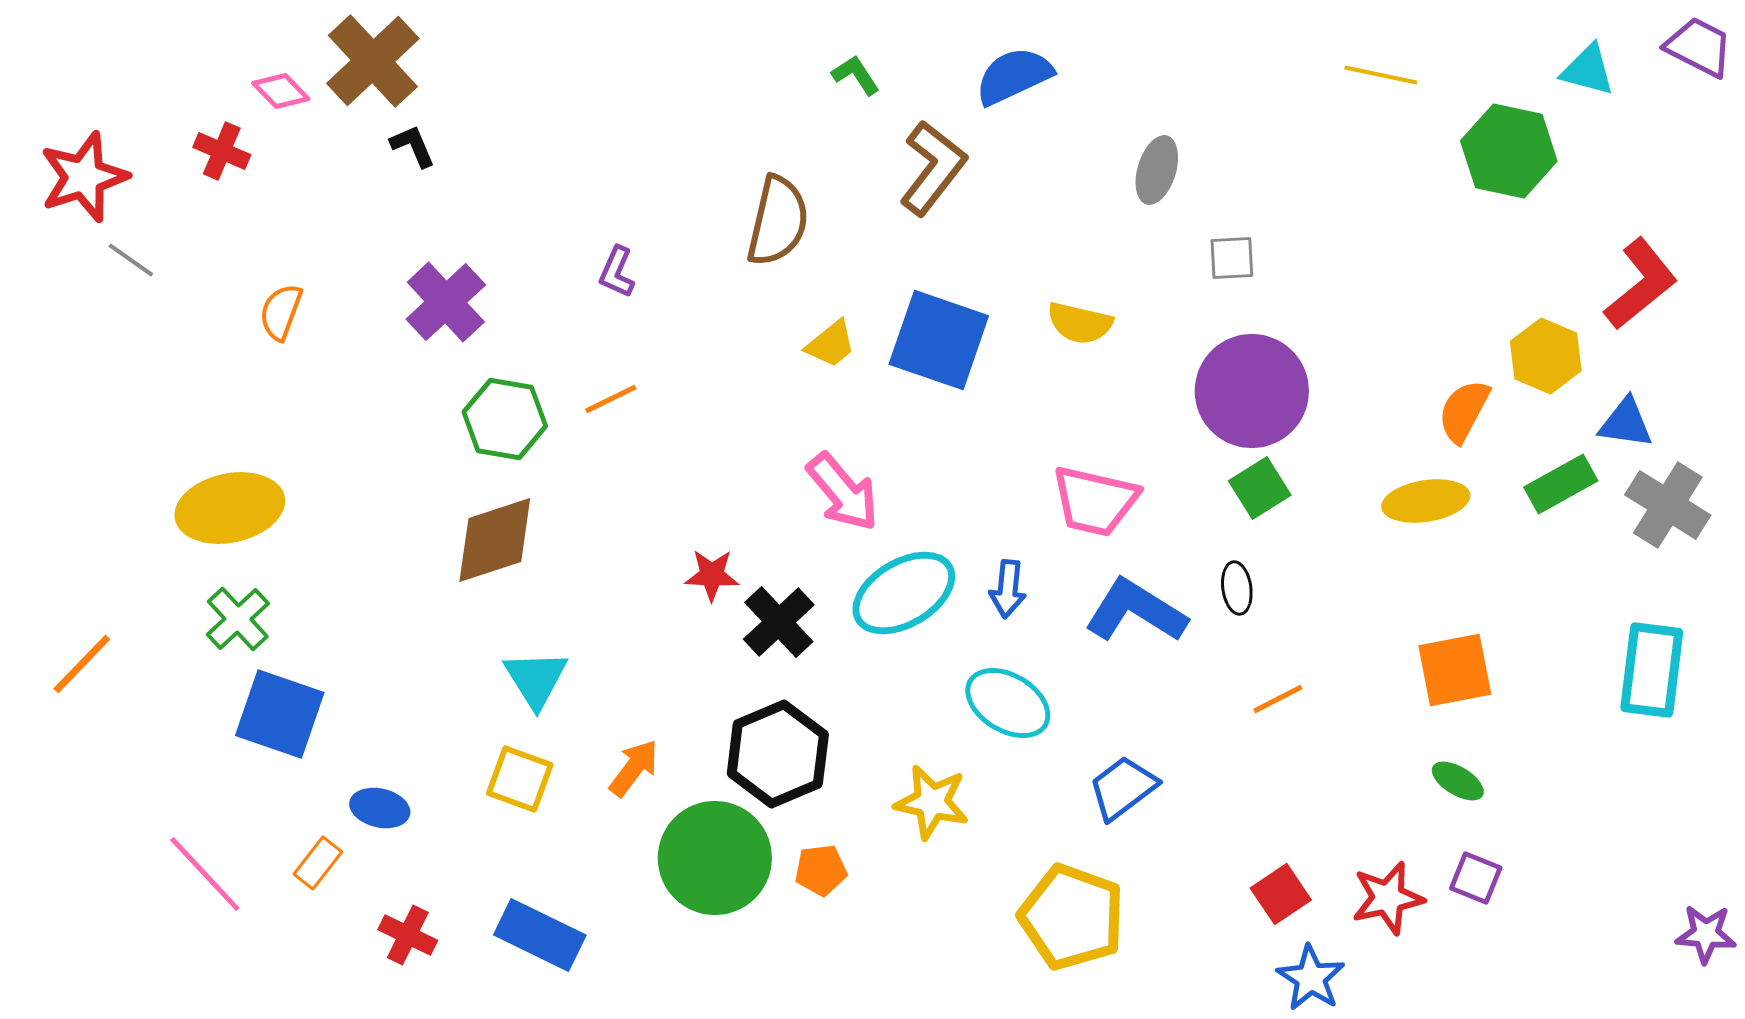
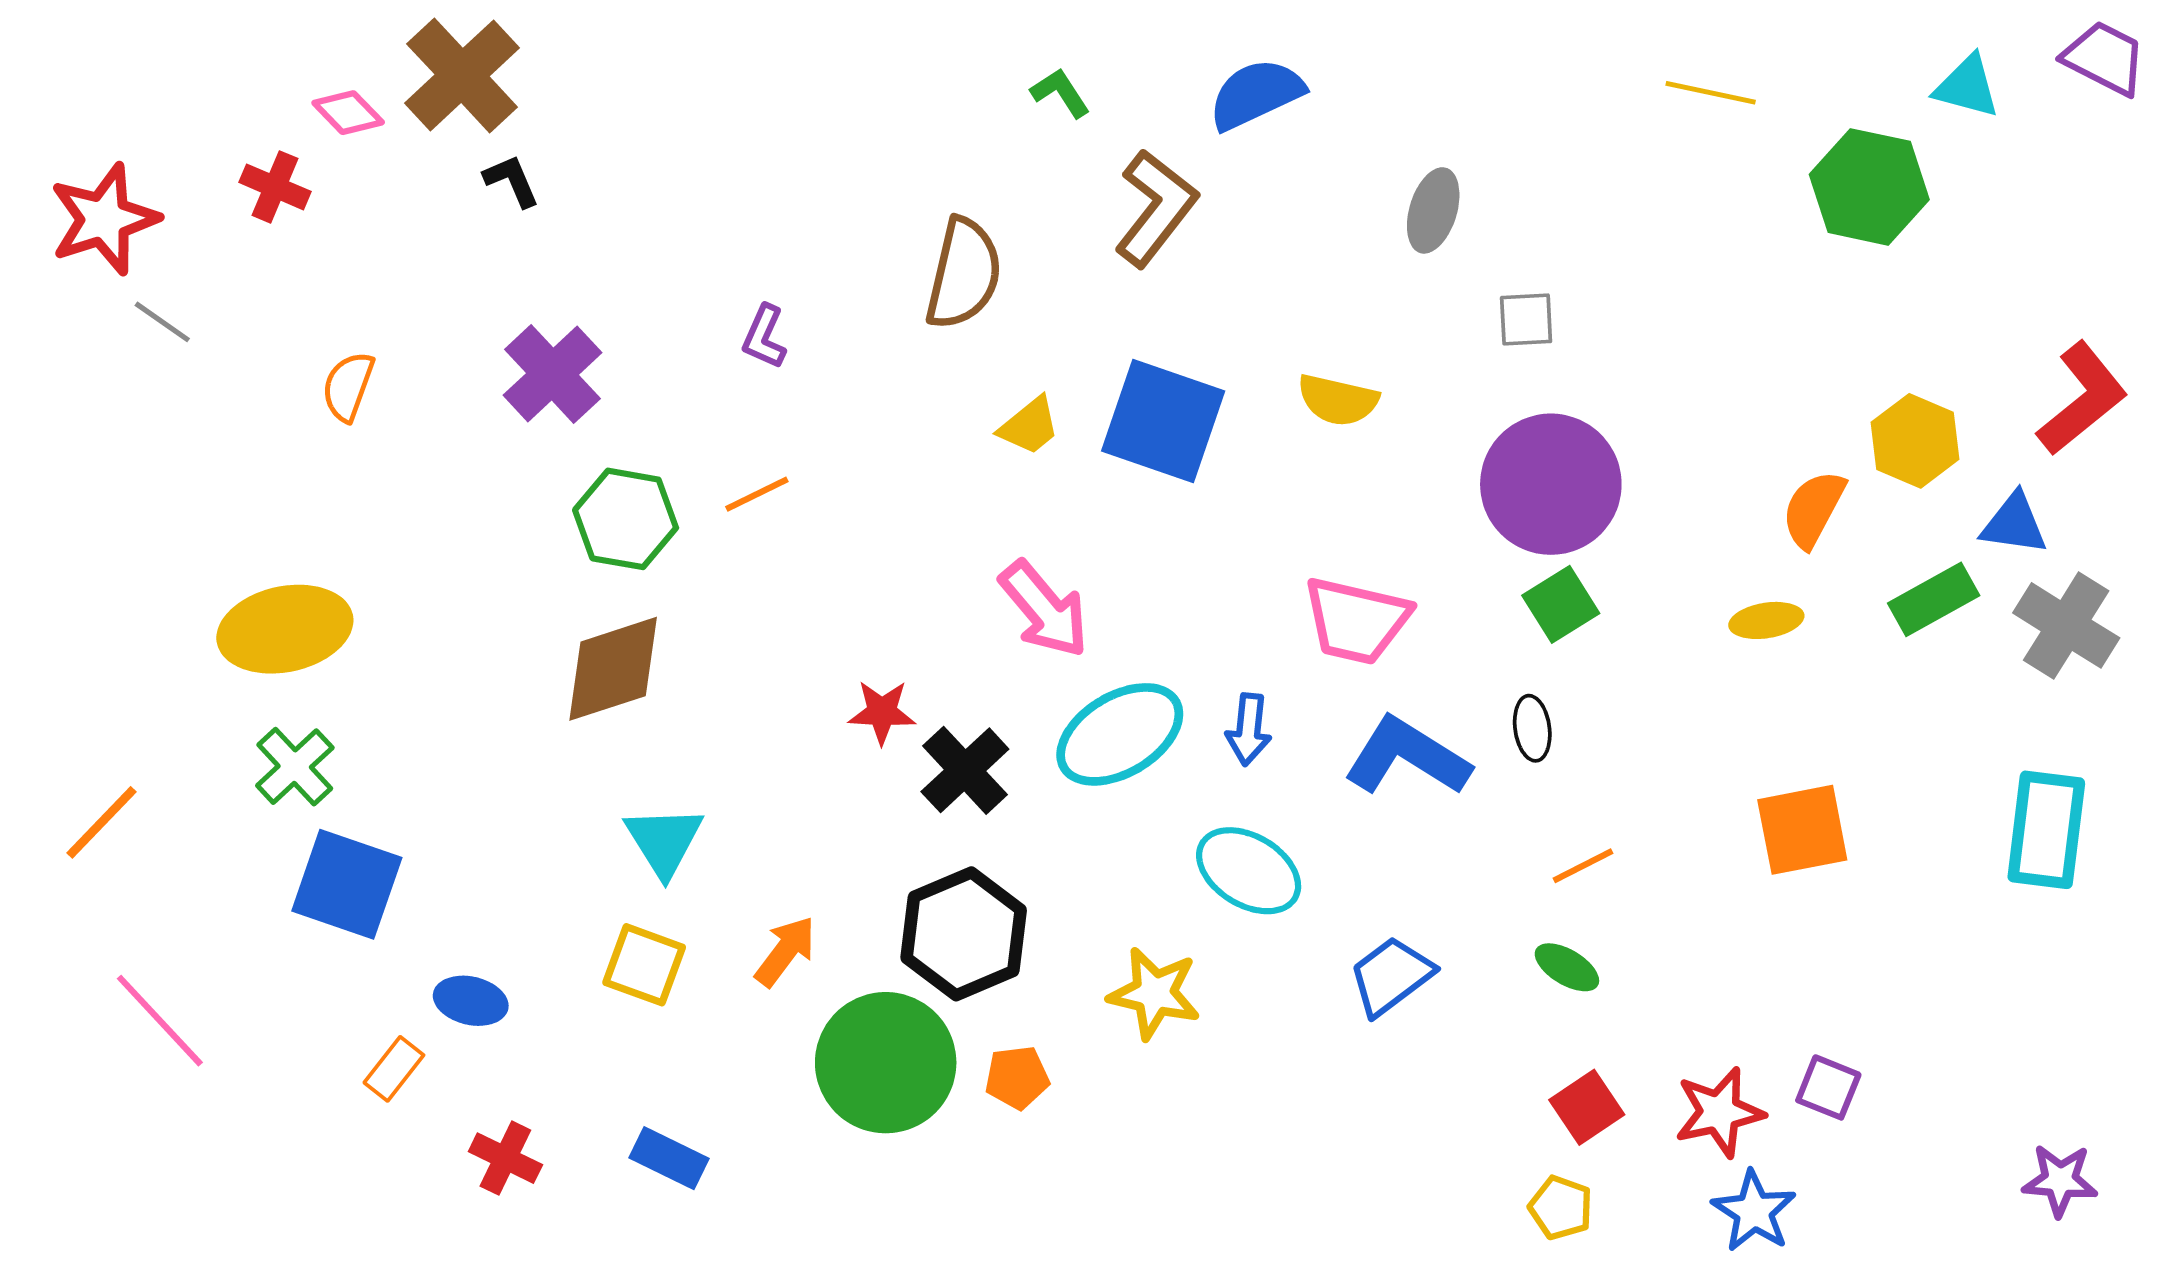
red L-shape: (1641, 284) -> (2082, 399), moved
yellow ellipse: (1426, 501) -> (1766, 620), size x0.7
green ellipse: (1458, 781) -> (1567, 967), moved
pink line: (205, 874) -> (160, 1021), moved
yellow pentagon: (1072, 917) -> (1561, 1208), moved, size x0.5
purple star: (1706, 934) -> (2060, 1180), moved
blue rectangle: (540, 935) -> (669, 1158), size x0.7
blue star: (1311, 978) -> (1754, 1211), moved

